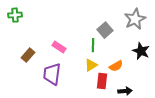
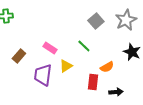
gray square: (105, 30) -> (96, 21), moved
green line: (93, 45) -> (84, 46), turned -48
yellow triangle: (91, 65) -> (66, 66), moved

